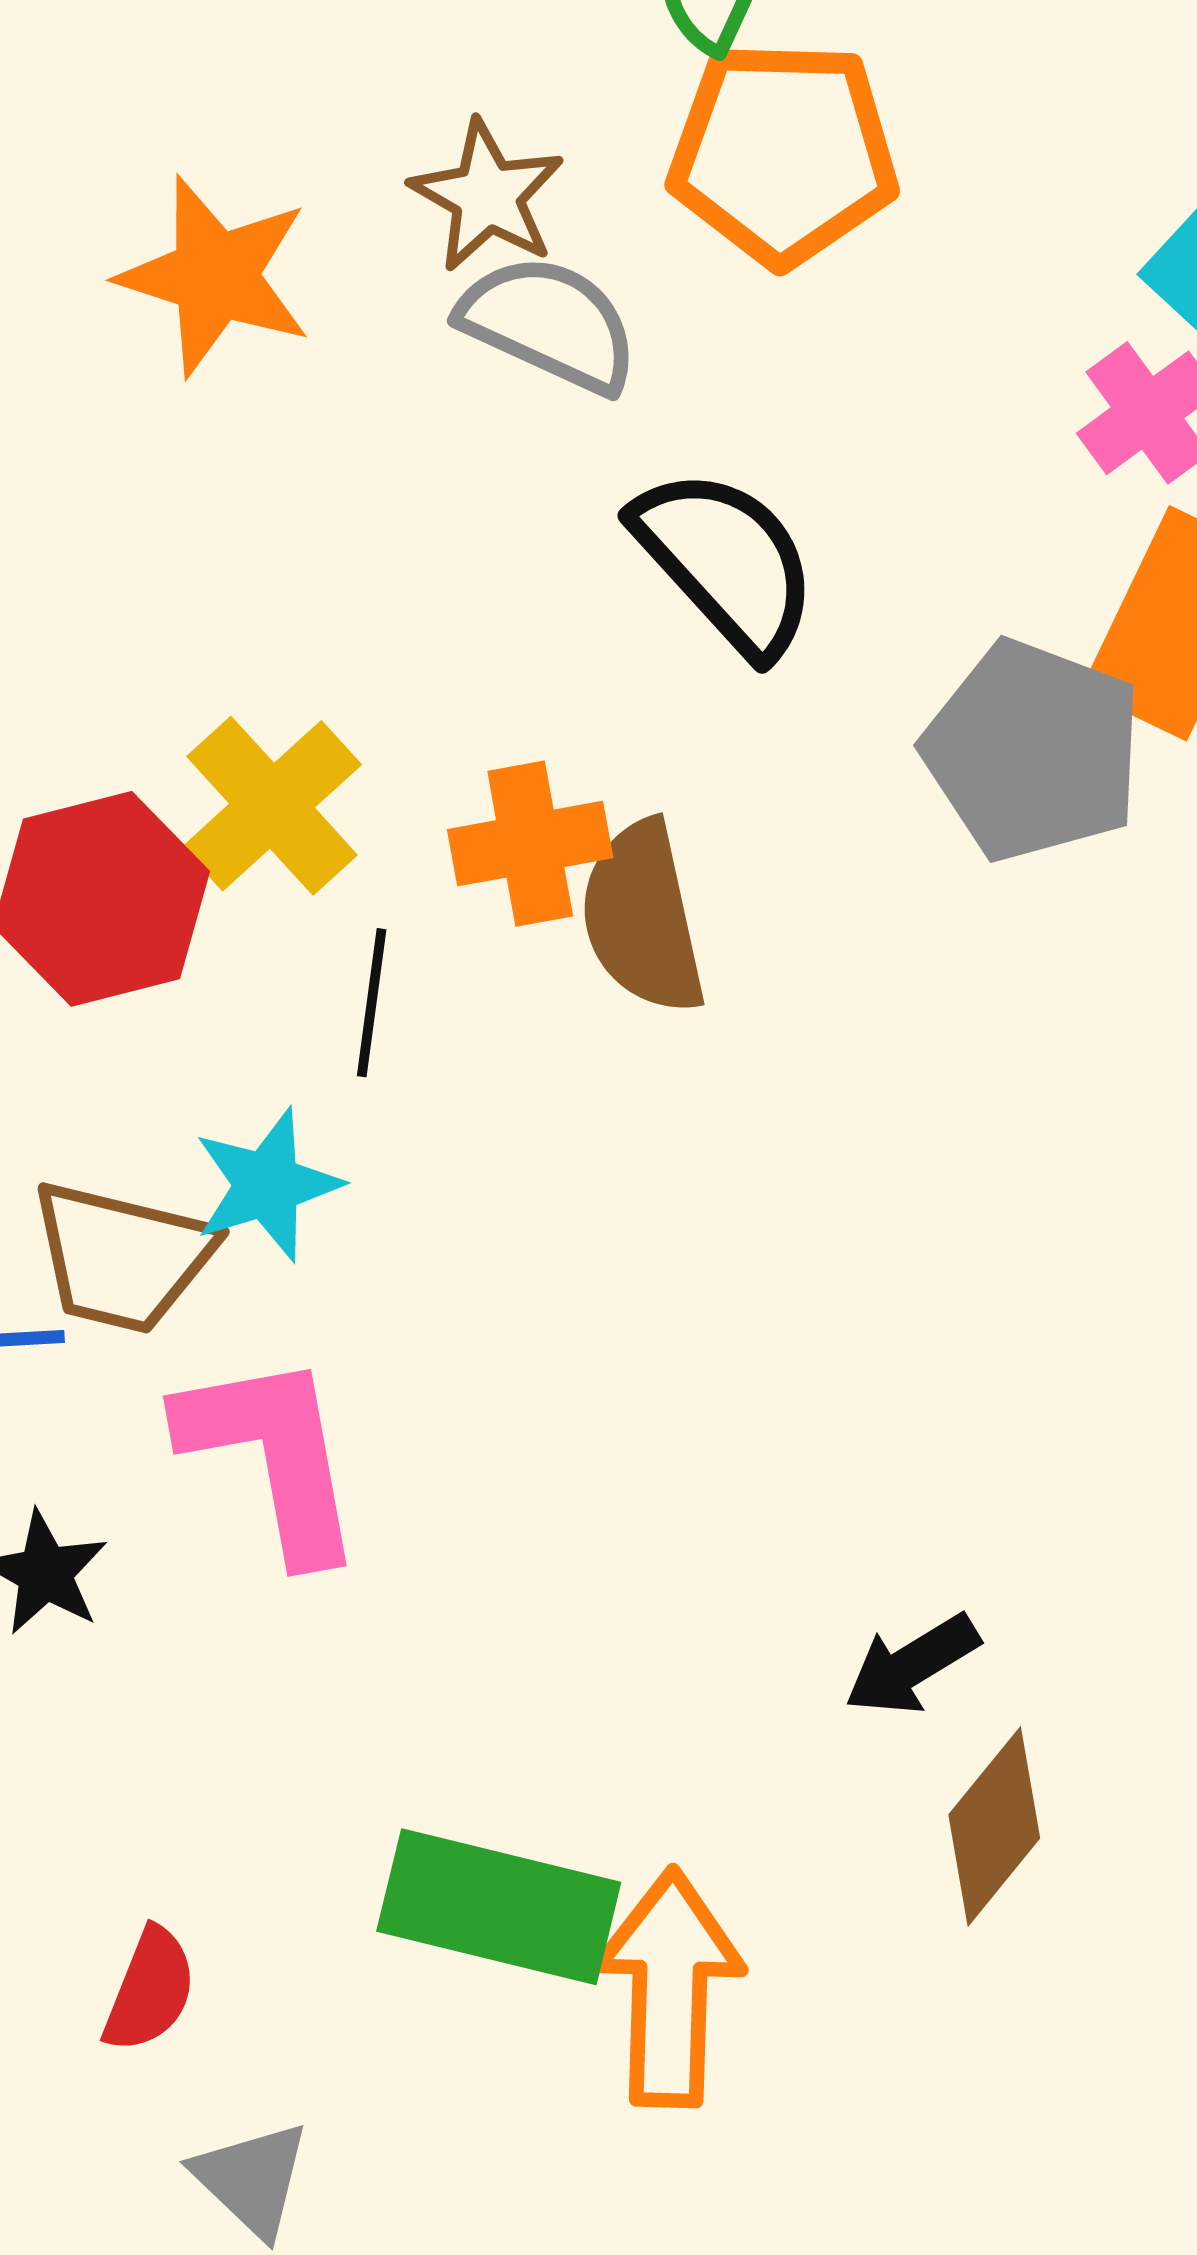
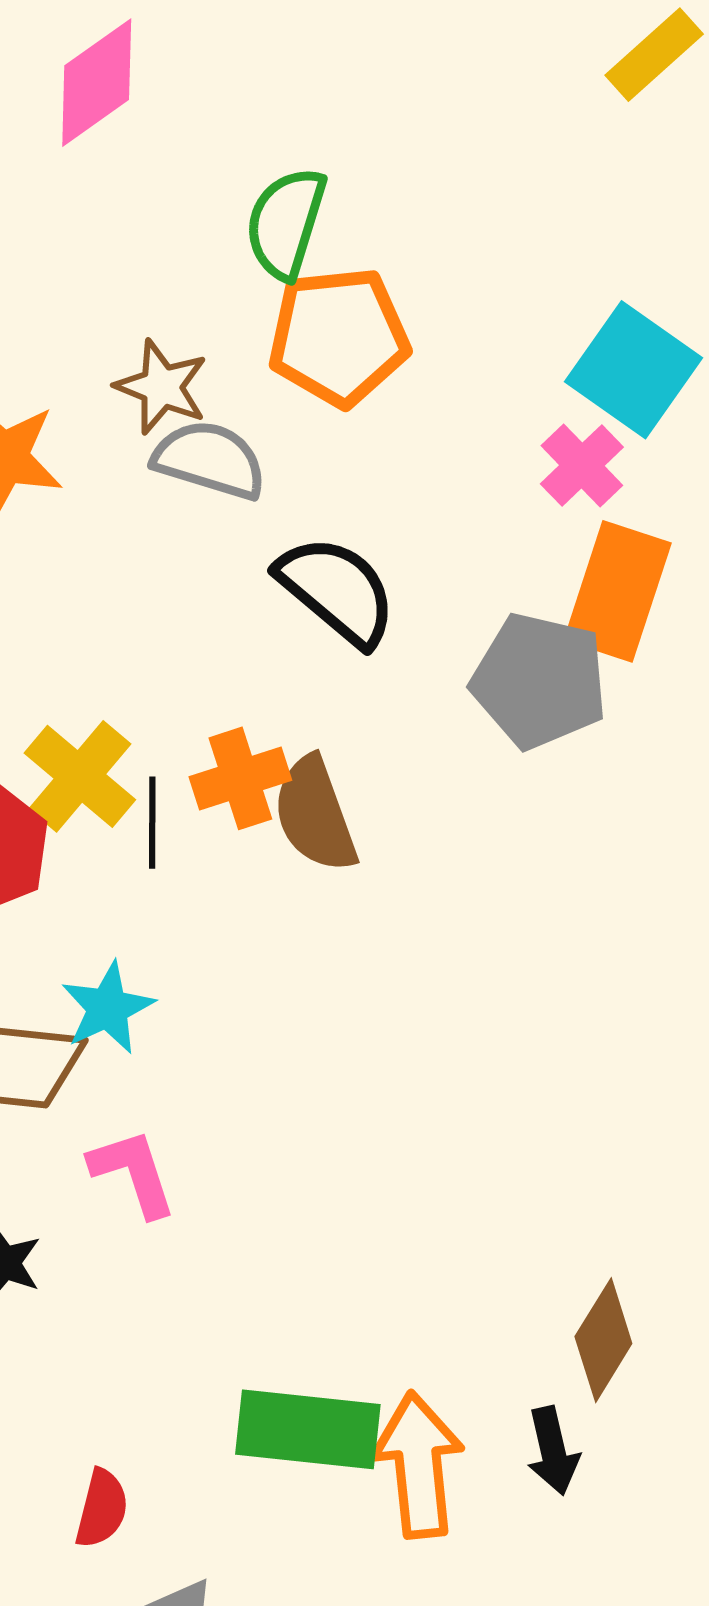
black line: (372, 1003) -> (152, 823), moved
pink L-shape: (272, 1456) -> (133, 1173), size x0.7
black arrow: (912, 1665) -> (553, 1451), moved, turned -64

